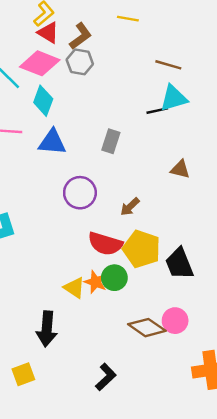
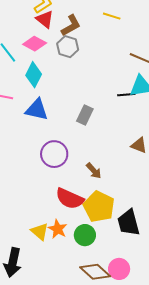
pink diamond: (40, 63) -> (35, 44), size x0.7
brown arrow: (130, 207) -> (94, 171), turned -96
green circle: (114, 278) -> (85, 235), moved

